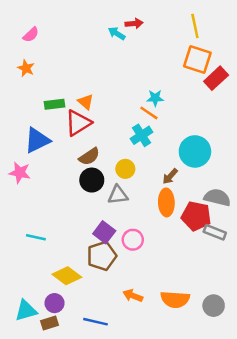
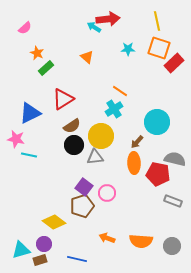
red arrow: (134, 23) -> (108, 19), size x1.6
orange star: (26, 68) -> (37, 53), moved
cyan star: (155, 98) -> (128, 49), moved
orange triangle: (86, 102) -> (87, 57), moved
green rectangle: (54, 104) -> (46, 68), moved, turned -35
yellow circle: (125, 169) -> (101, 136), size x1.6
gray rectangle: (215, 232) -> (173, 201), moved
cyan line: (36, 237) -> (29, 155), moved

